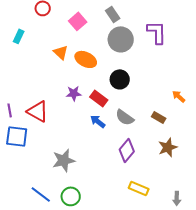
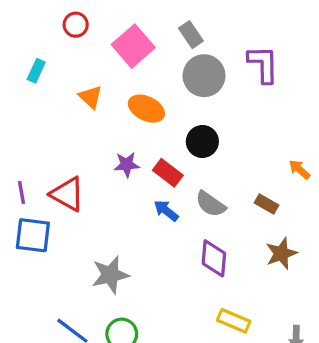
pink square: (78, 21) -> (133, 46), size x1.4
orange triangle: (61, 52) -> (90, 97), moved
purple diamond: (127, 150) -> (214, 258), turned -35

